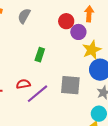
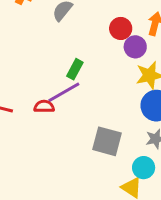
gray square: (70, 85) -> (107, 141), moved
purple line: (37, 94) -> (64, 92), moved

